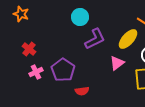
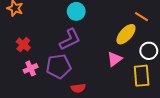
purple L-shape: (95, 39) -> (70, 39), moved
purple pentagon: (63, 70) -> (59, 66), turned 30

